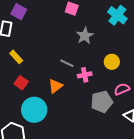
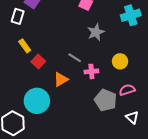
cyan cross: (117, 15) -> (131, 15), turned 30
red square: (21, 83) -> (38, 62), moved
gray pentagon: (102, 102) -> (106, 100), turned 30

